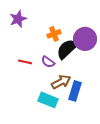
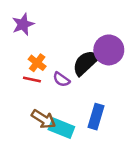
orange cross: (54, 34) -> (37, 63), moved, turned -32
brown arrow: (61, 82) -> (44, 119), moved, turned 60

